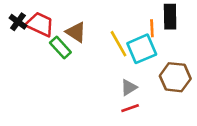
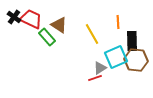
black rectangle: (170, 17) -> (132, 41), moved
cyan square: (142, 49) -> (116, 57), moved
red line: (130, 108) -> (95, 78), moved

